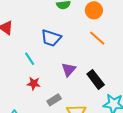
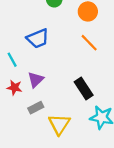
blue trapezoid: (51, 38) -> (38, 38), turned -45
purple triangle: (69, 70) -> (36, 80), moved

